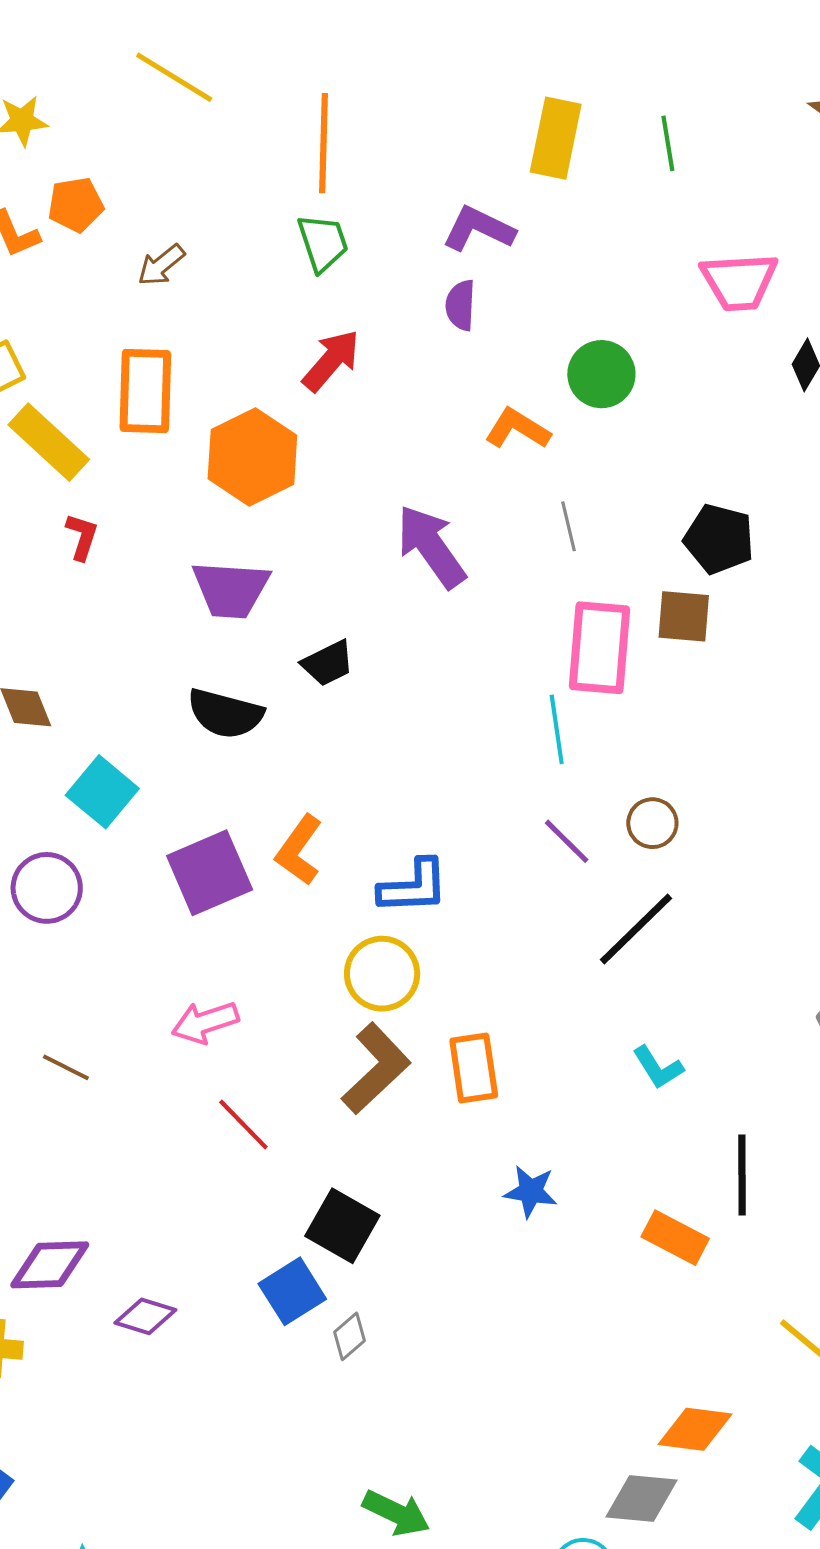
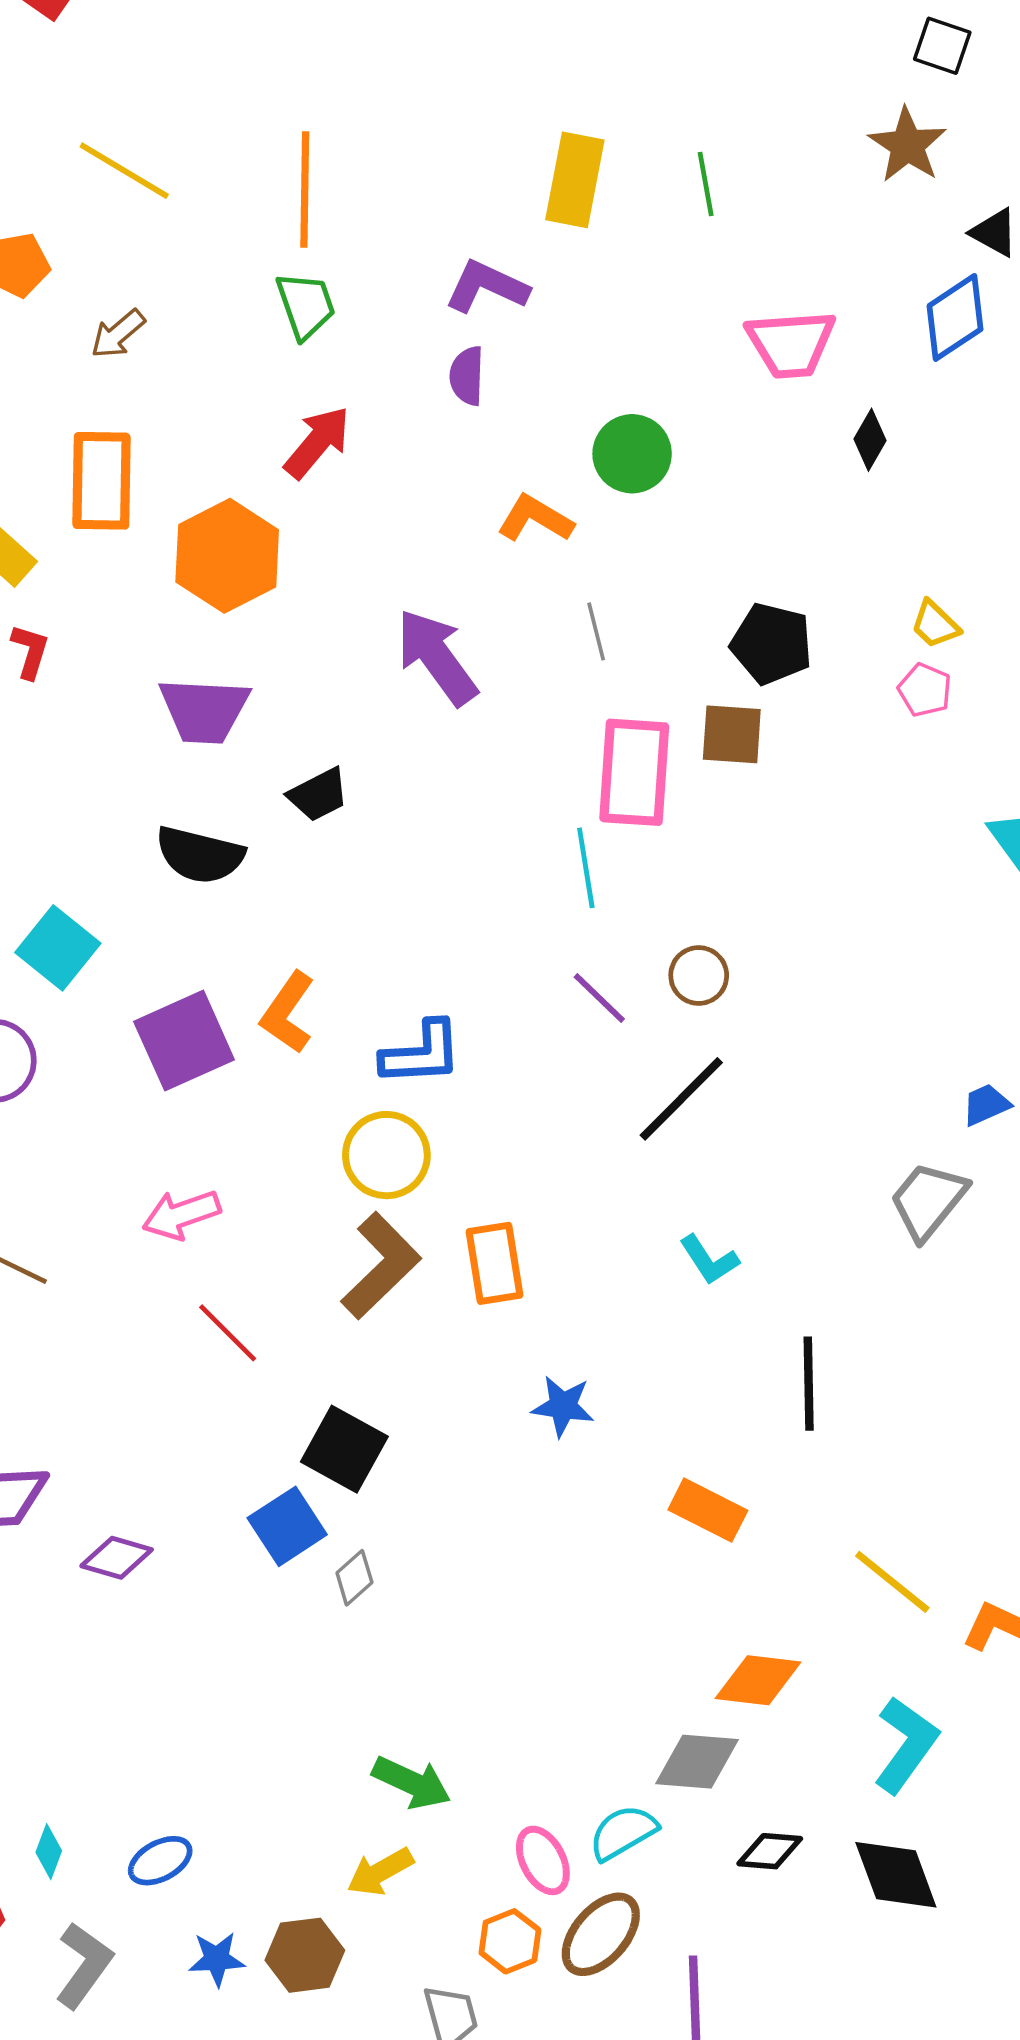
yellow line: (174, 77) -> (124, 171), moved
orange rectangle: (675, 1238) -> (708, 1510), moved

